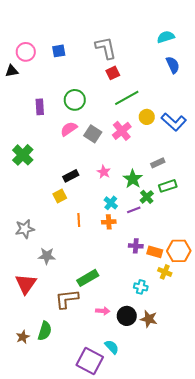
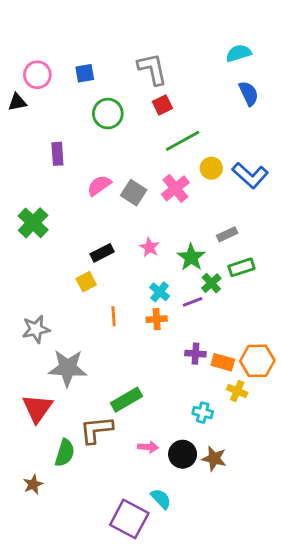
green circle: (75, 100) -> (108, 114), moved
gray star: (47, 256) -> (68, 368), size x1.5
green semicircle: (45, 331) -> (65, 453), moved

